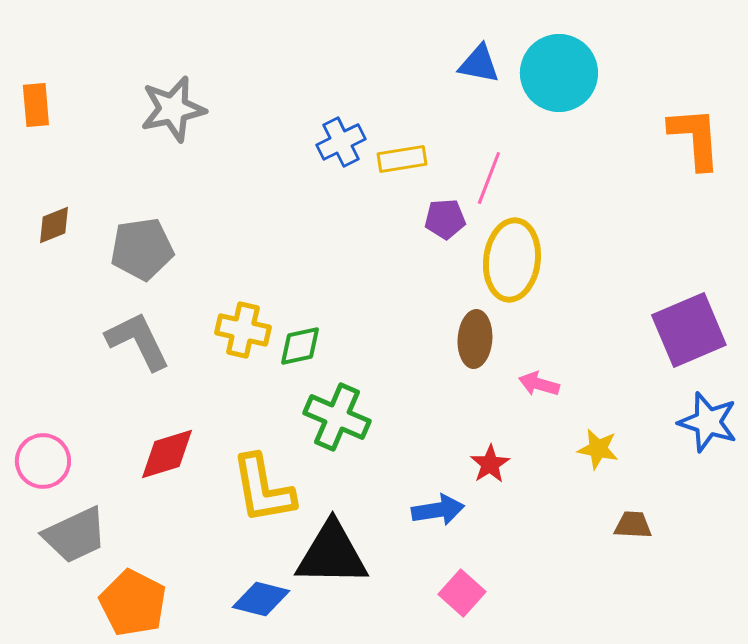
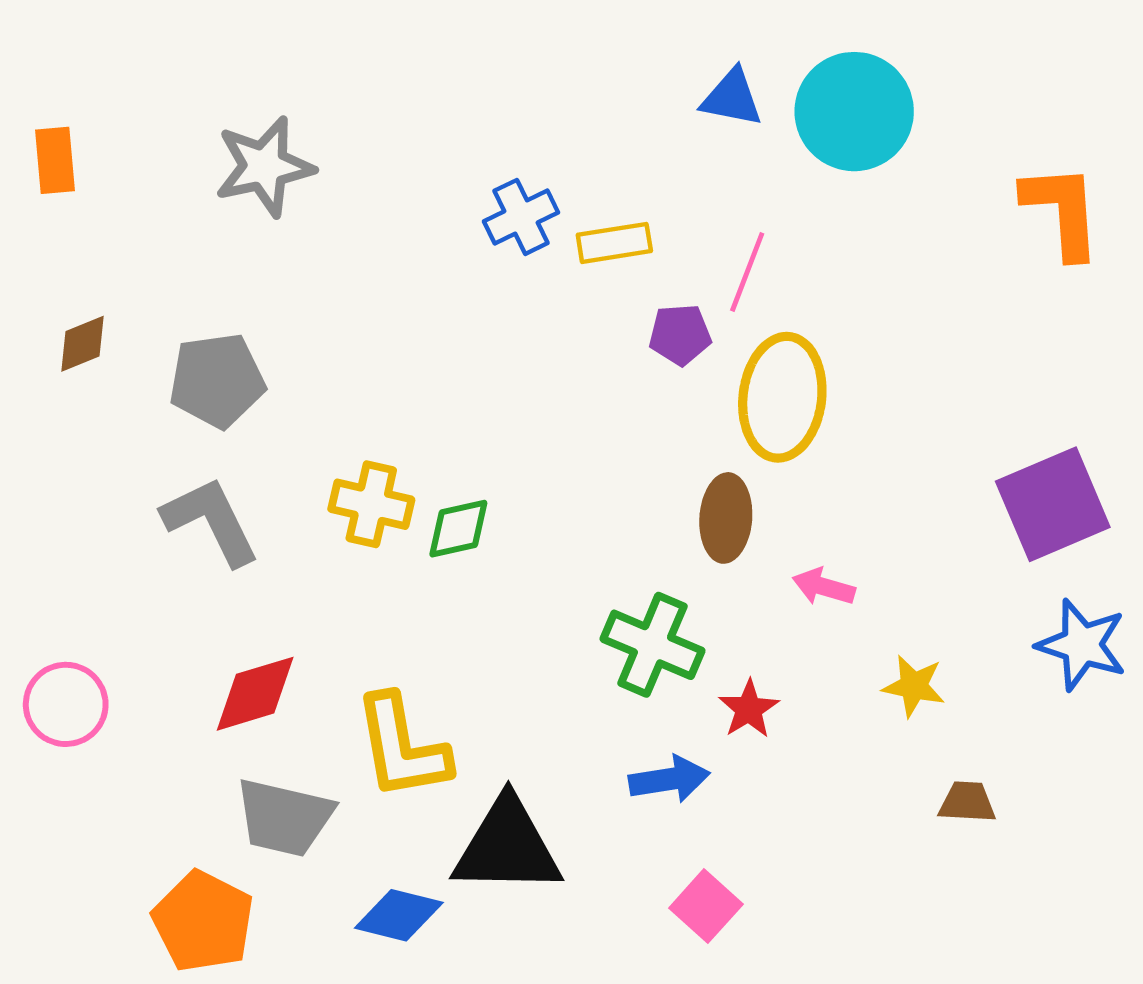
green cross: (337, 417) -> (652, 645), moved
gray trapezoid: (75, 535) -> (284, 817), moved, turned 38

